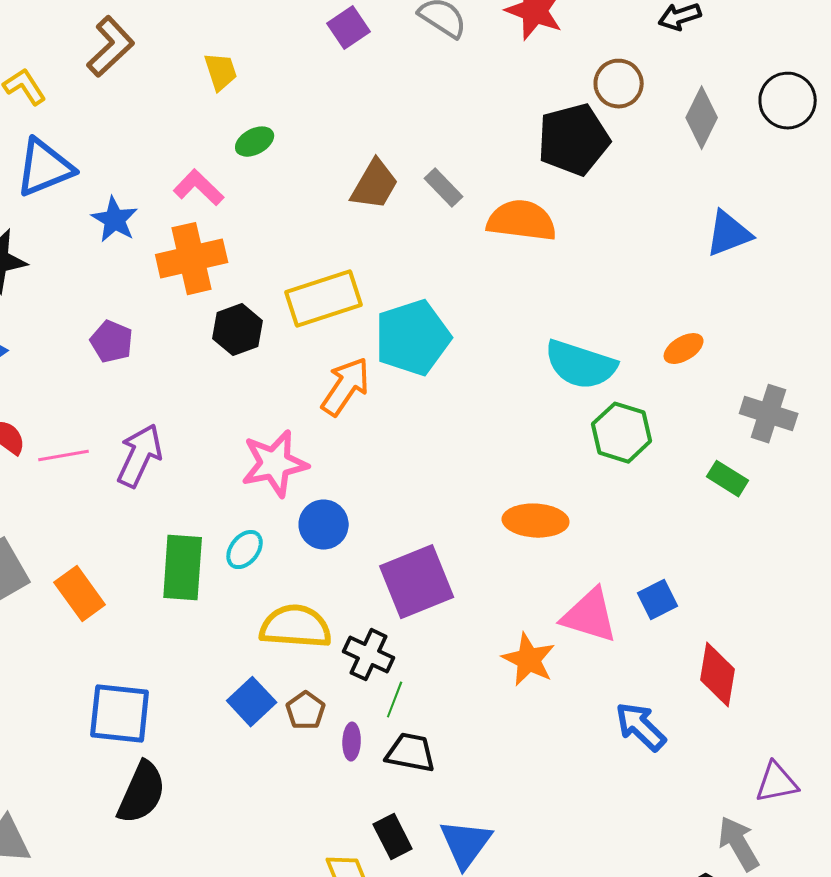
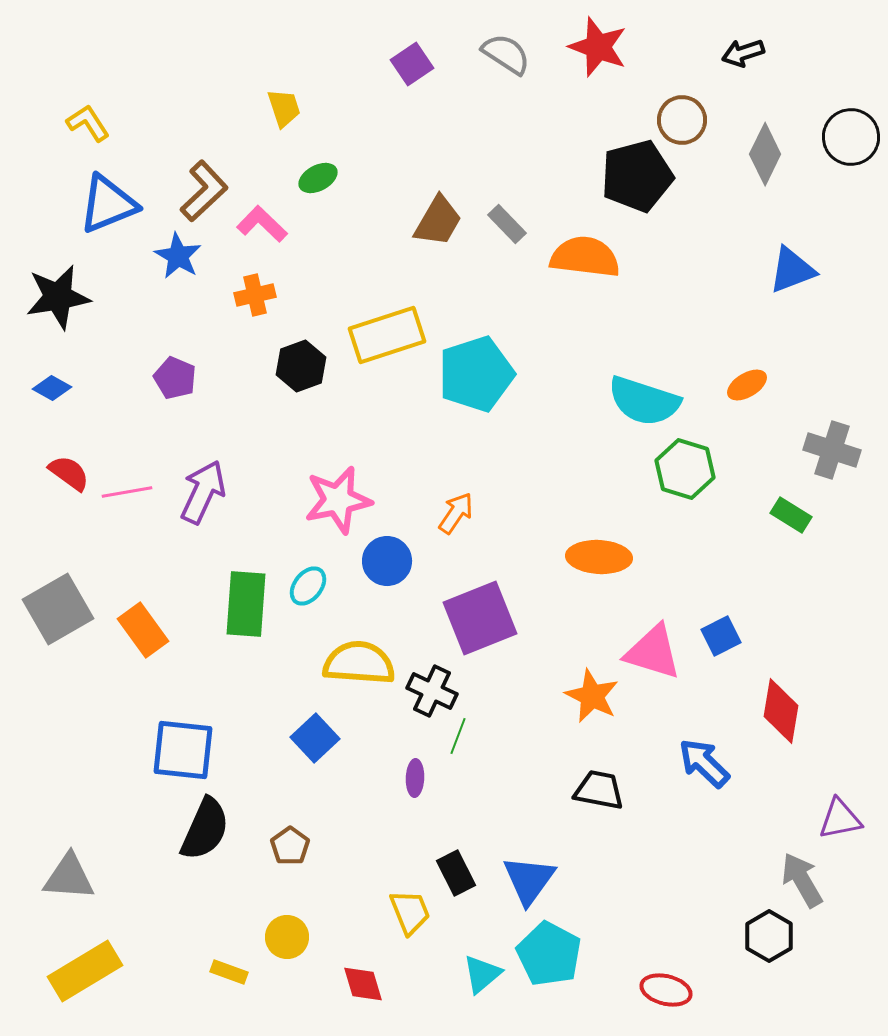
brown L-shape: (111, 47) -> (204, 191), moved
orange cross: (192, 259) -> (255, 295), size x0.6
orange arrow: (346, 387) -> (456, 513), moved, size x0.7
brown pentagon: (306, 711) -> (290, 846), moved
black trapezoid: (411, 753) -> (599, 790), moved

